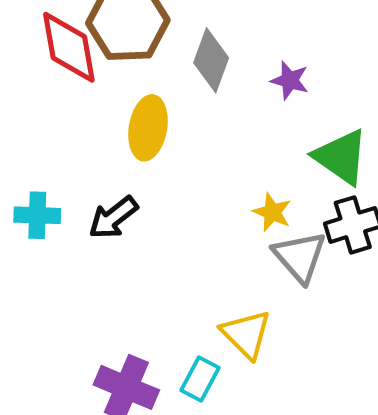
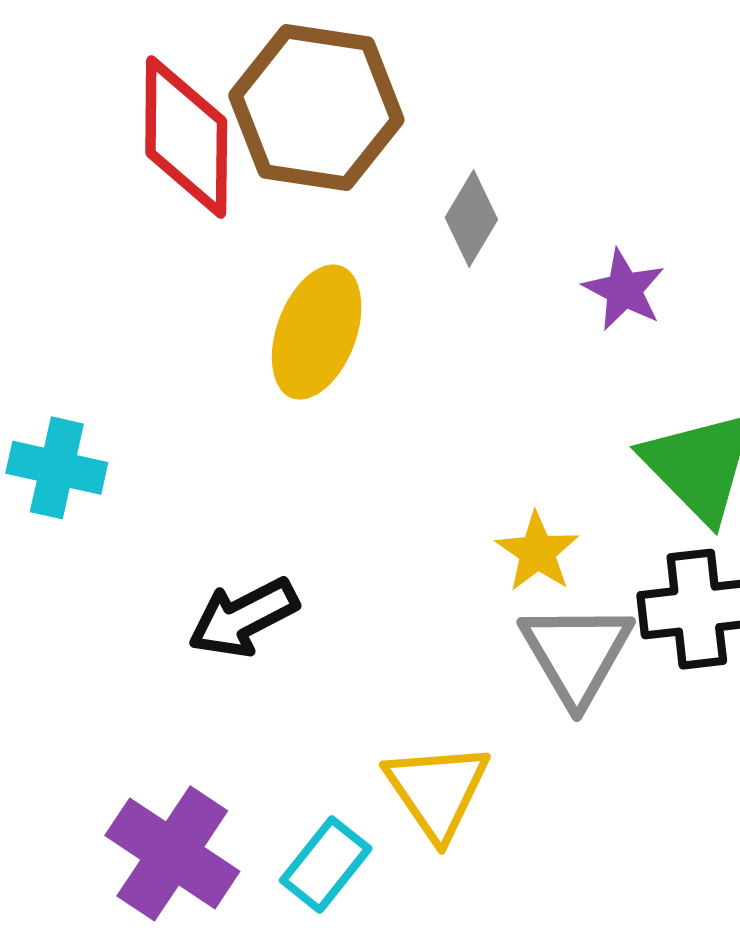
gray diamond: (211, 60) -> (471, 219), size x0.7
black arrow: (113, 218) -> (243, 618), moved

